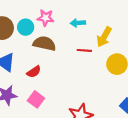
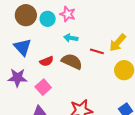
cyan arrow: (78, 23) -> (71, 38), moved
brown semicircle: (44, 43) -> (72, 61), moved

